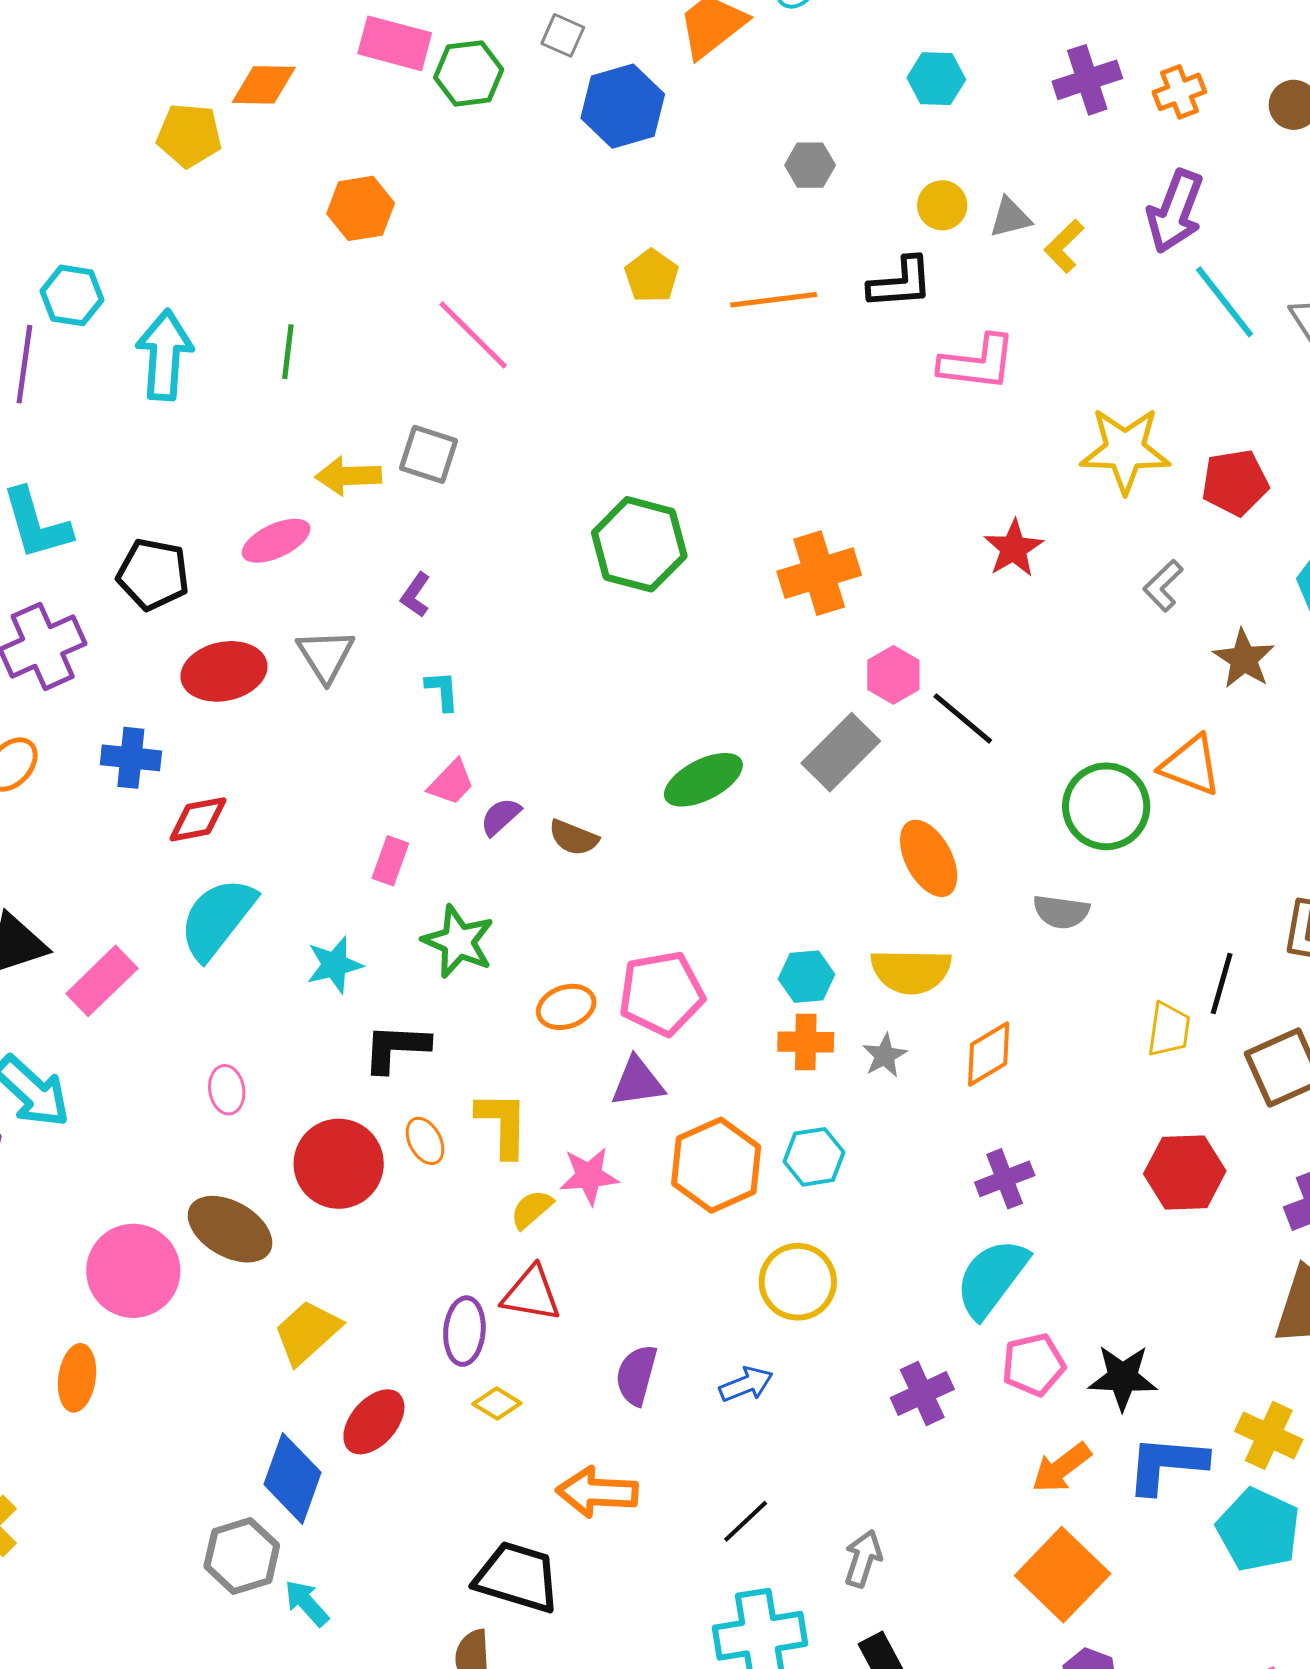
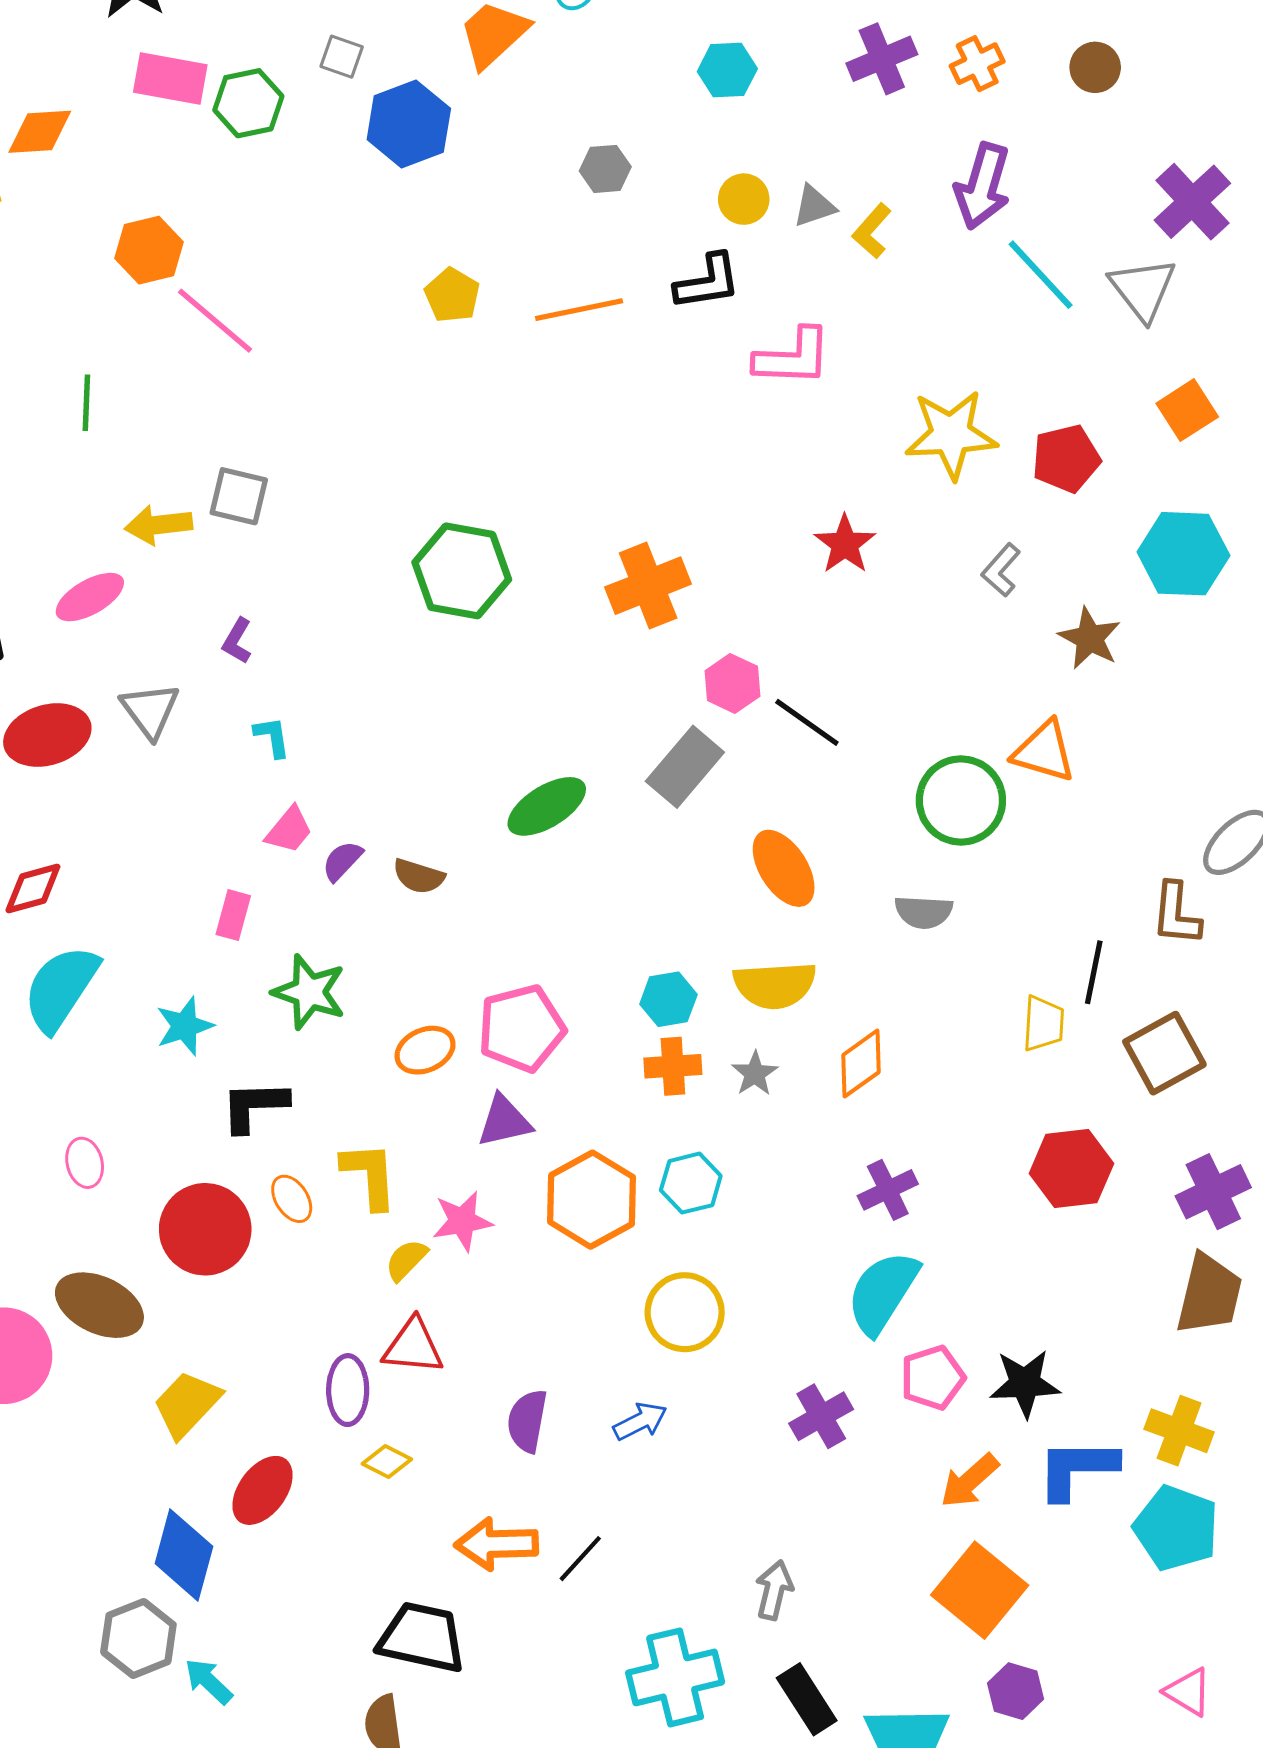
pink line: (473, 335) -> (215, 321), moved
black line: (746, 1521) -> (580, 1559), moved

